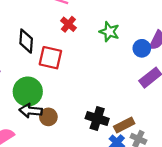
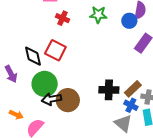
black diamond: (26, 41) -> (33, 56), moved
red square: (50, 58) -> (55, 50), turned 30
brown circle: (48, 117) -> (68, 100), size x1.5

